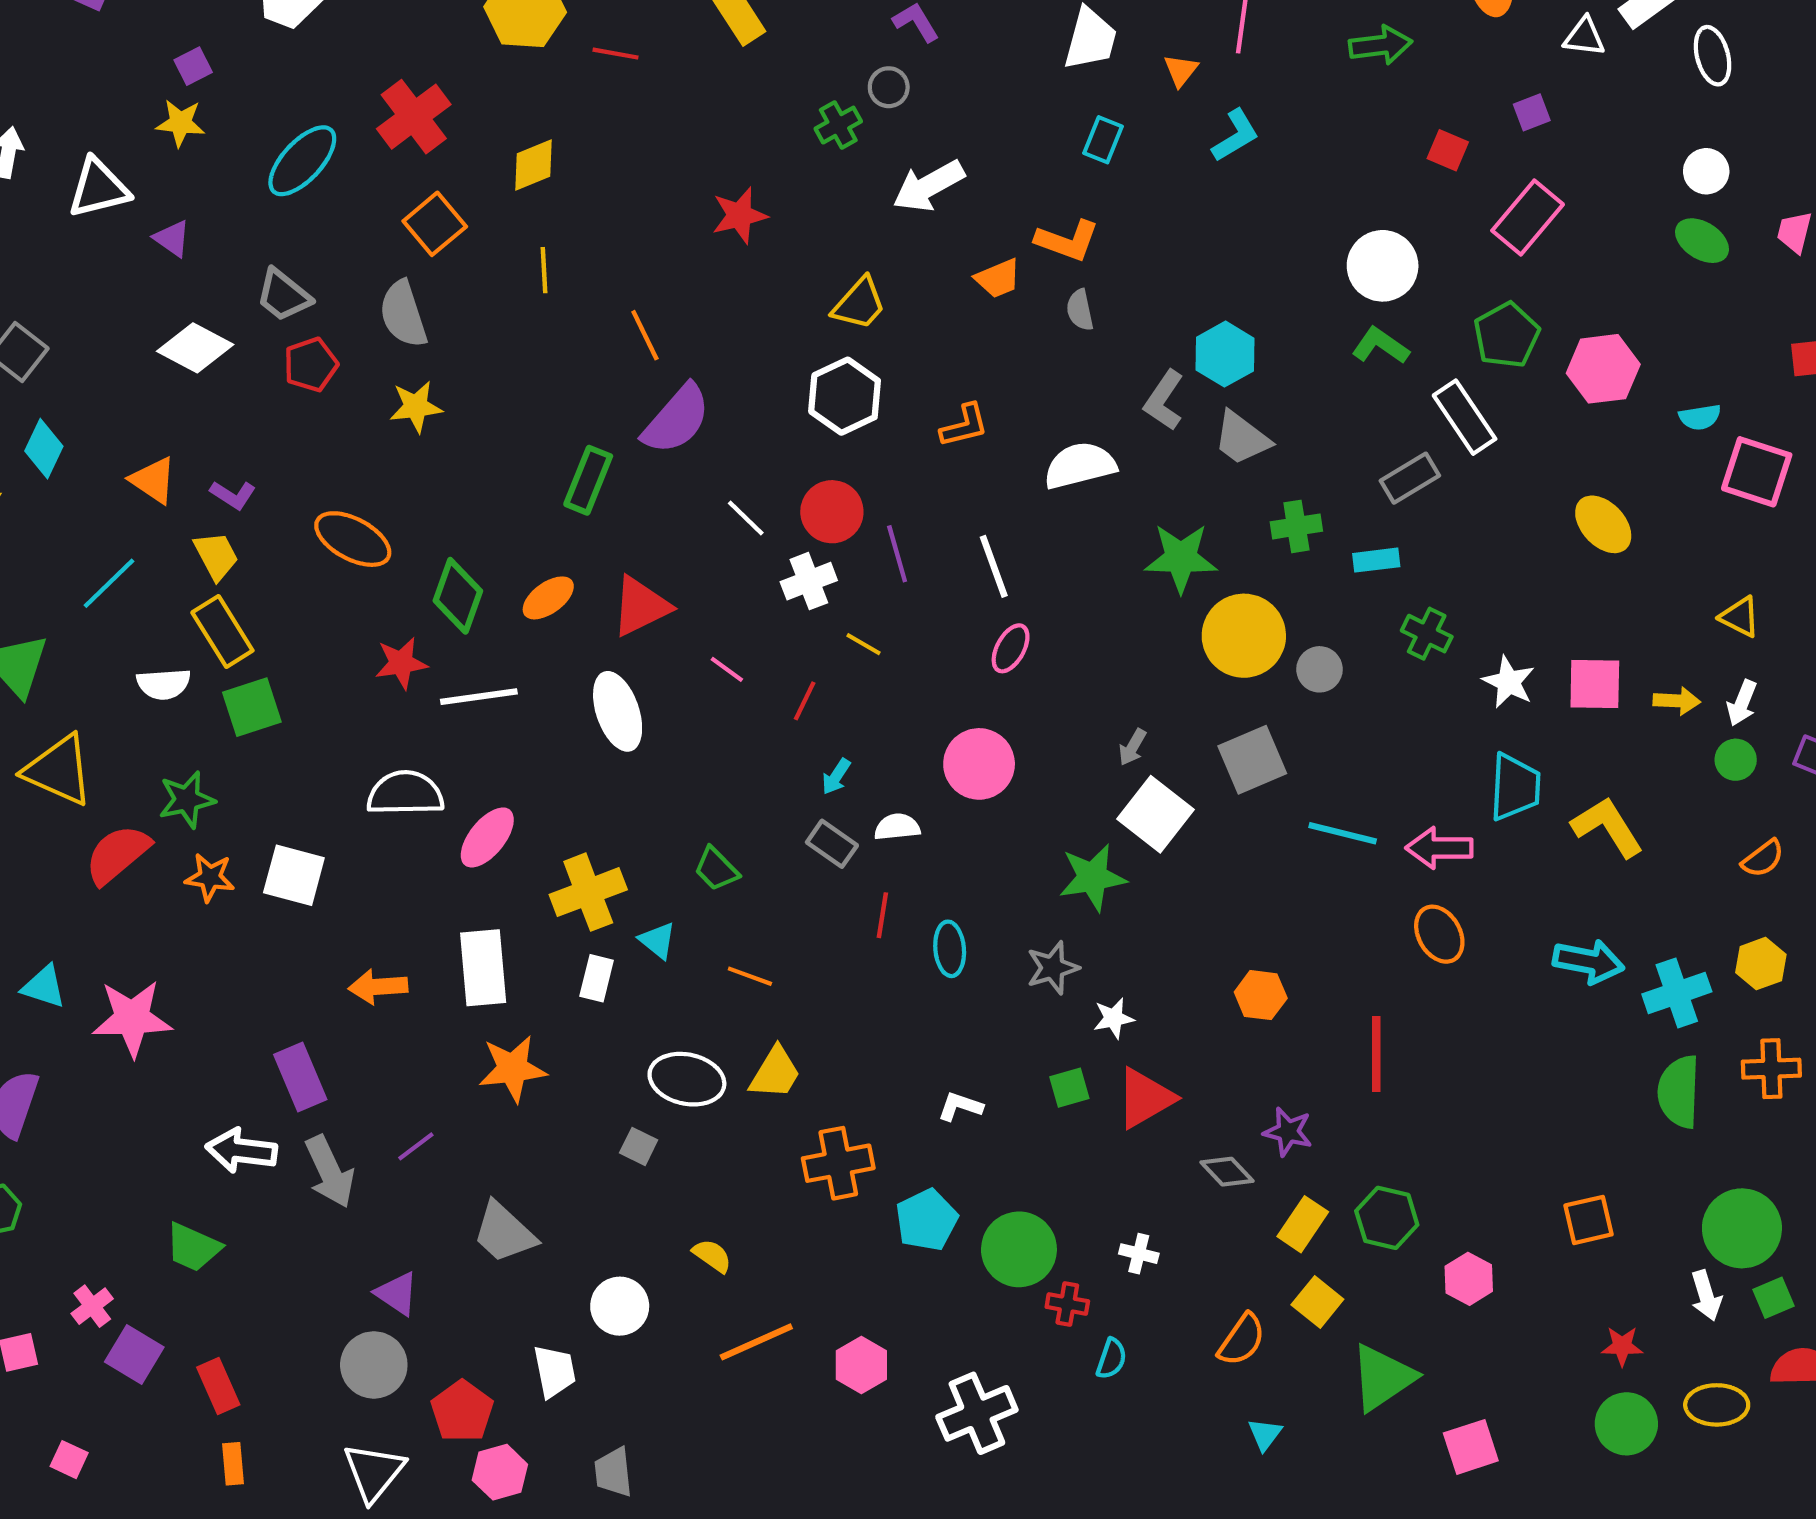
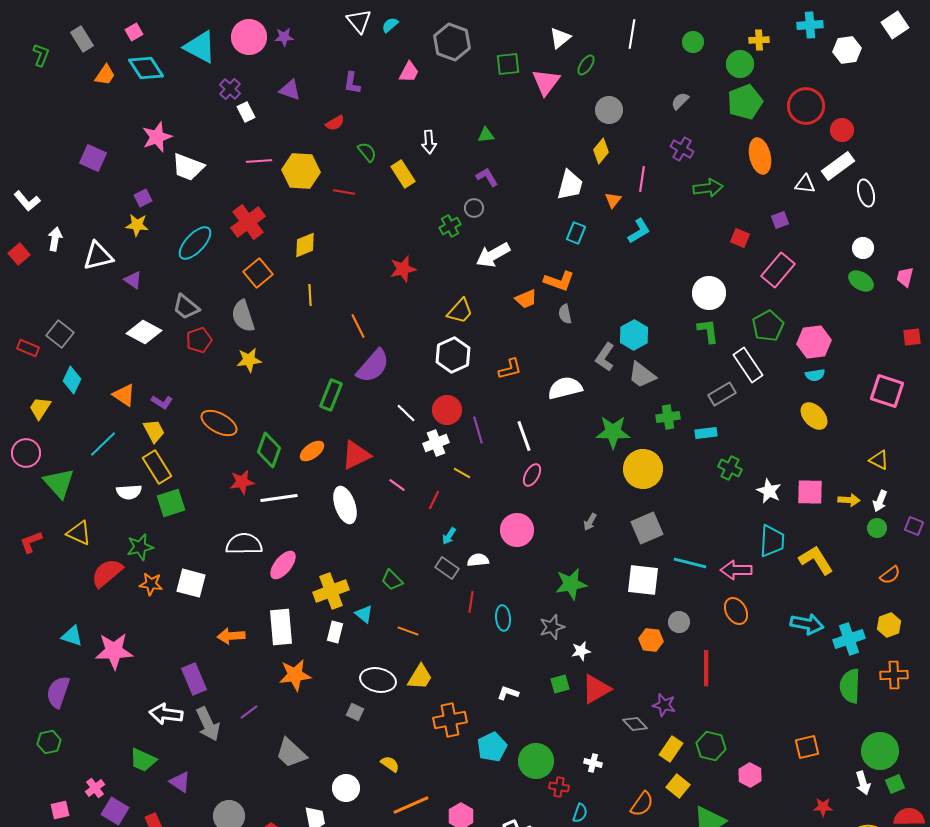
green L-shape: (1380, 346) -> (708, 331), turned 48
cyan semicircle: (1700, 417) -> (815, 375), moved
gray circle: (1320, 669) -> (679, 622), moved
yellow triangle: (59, 770) -> (79, 533), size x0.7
white square: (1156, 814) -> (643, 580), moved, turned -32
purple triangle: (397, 1294) -> (180, 782), moved

